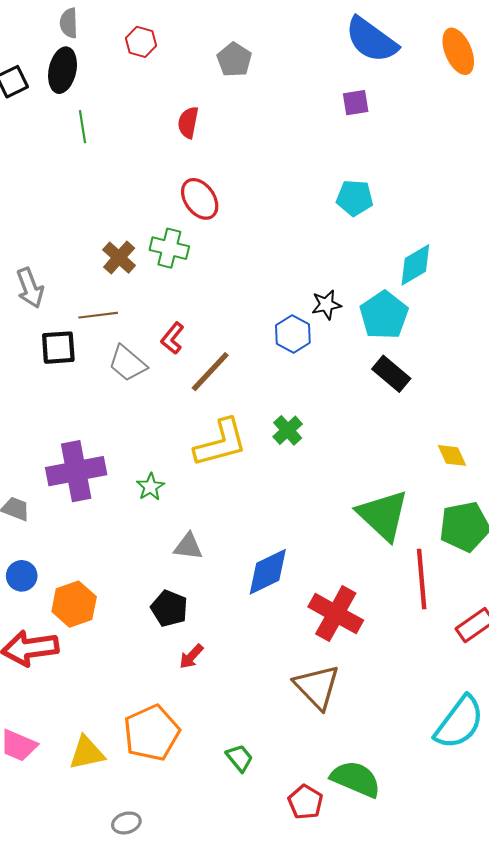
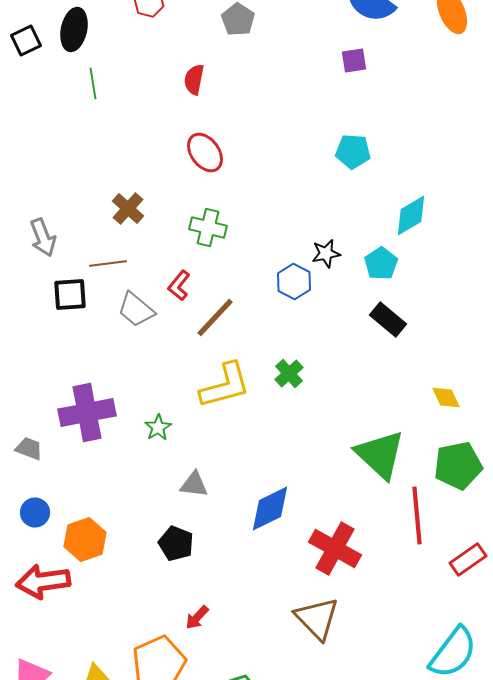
green cross: (169, 248) -> (208, 228), moved
cyan pentagon: (384, 315) -> (381, 264), size x0.7
red arrow: (191, 656) -> (197, 618), moved

